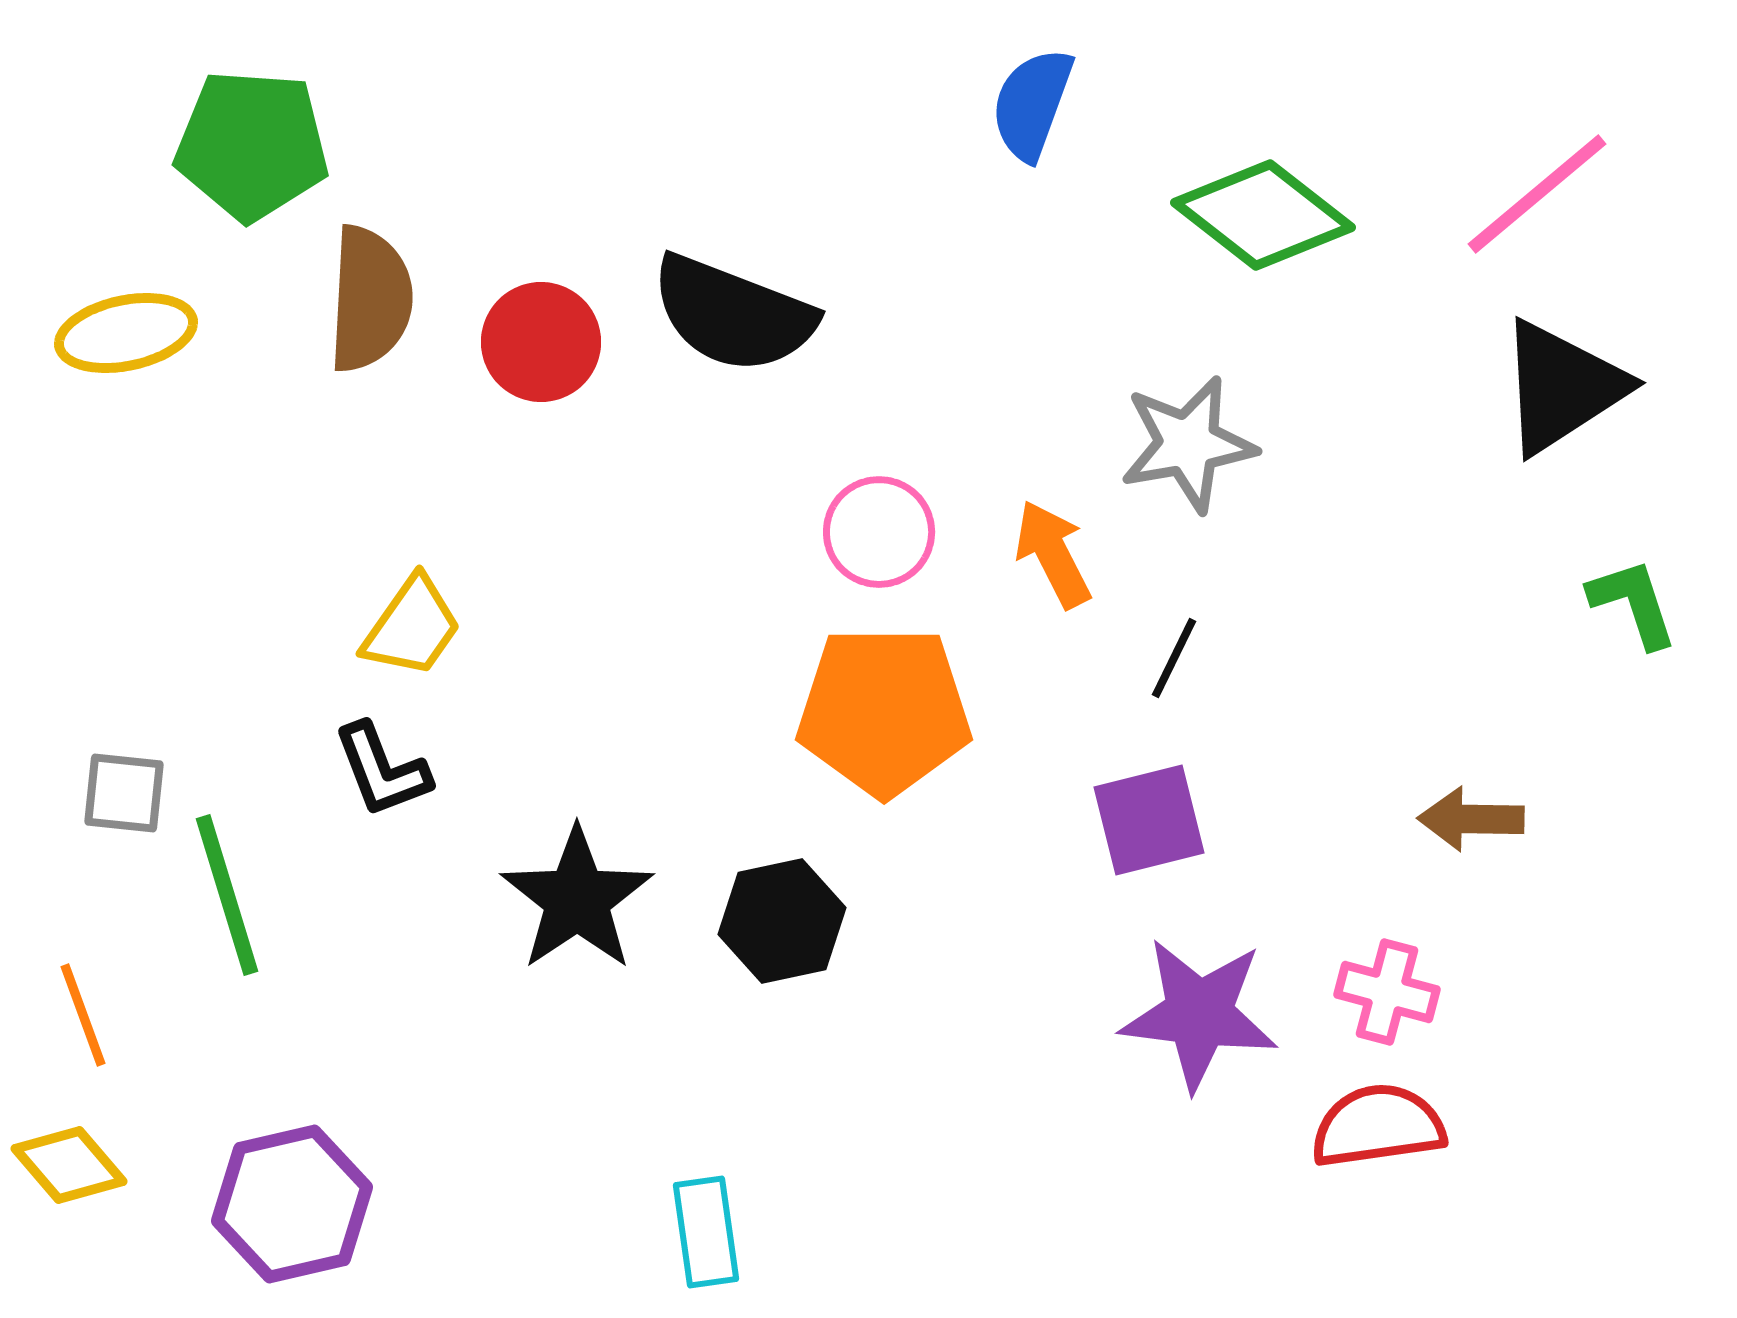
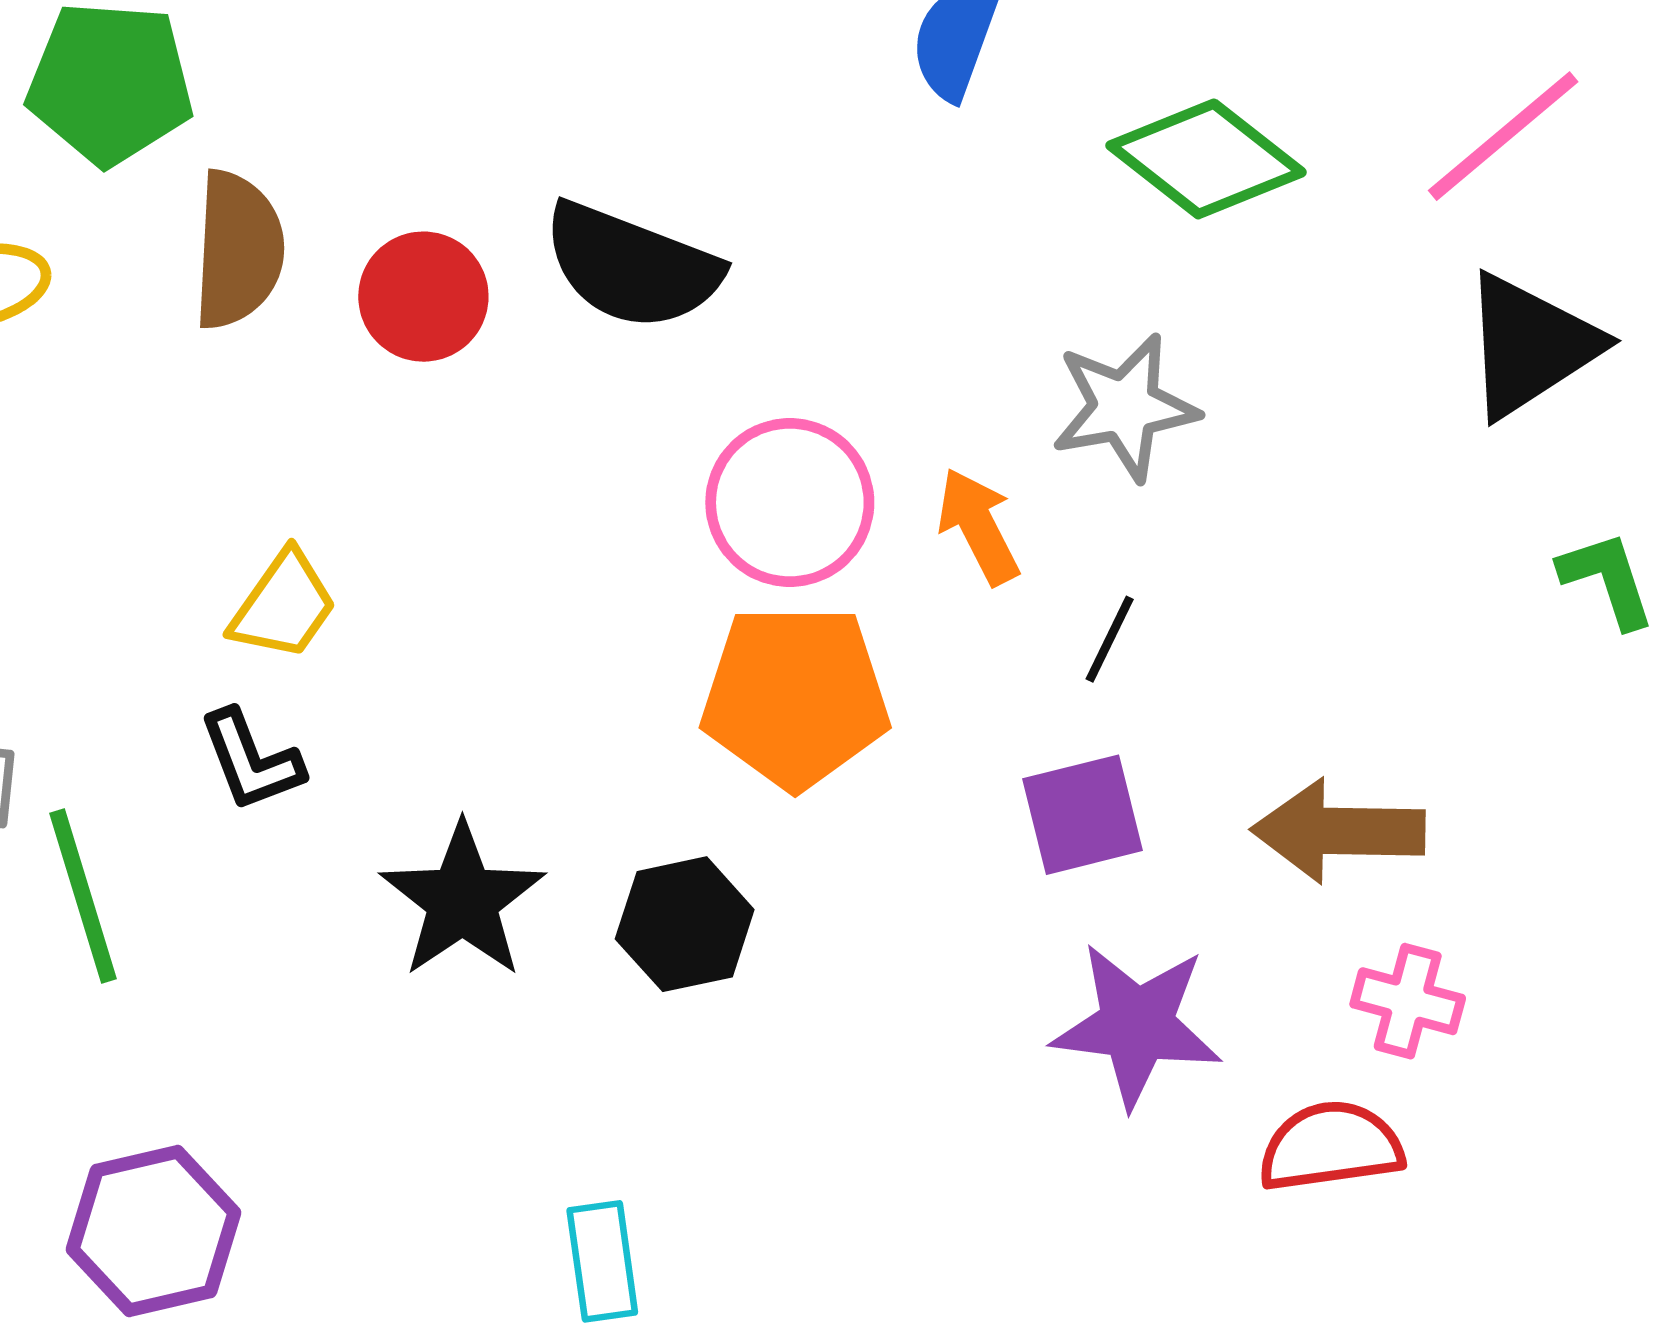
pink circle: (879, 532) -> (790, 503), size x1.4
brown arrow: (1471, 819) -> (1338, 831), moved, size x1.5
pink cross: (1387, 992) -> (1408, 1001), moved

